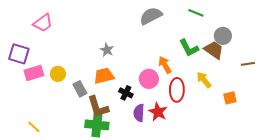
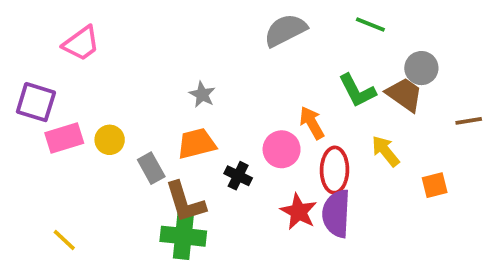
purple semicircle: (139, 113) -> (336, 214), moved, size x1.4

